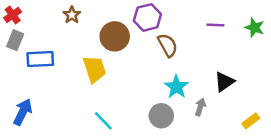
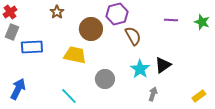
yellow trapezoid: (95, 69) -> (75, 55), turned -60
black triangle: (224, 82) -> (163, 65), moved
gray arrow: (200, 107) -> (153, 94), moved
gray circle: (161, 116) -> (105, 79), moved
cyan line: (103, 121) -> (69, 96), moved

